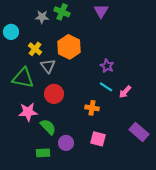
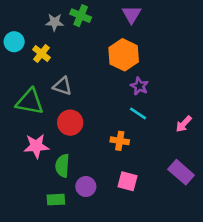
orange hexagon: (69, 47) -> (124, 55), moved
yellow cross: (35, 49) -> (42, 53), moved
gray triangle: (48, 66) -> (62, 86), turned -35
pink arrow: (125, 92) -> (184, 124), moved
green semicircle: (48, 127) -> (62, 166), turned -132

